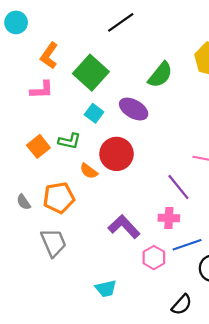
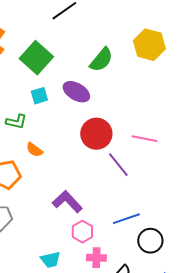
cyan square: (94, 113) -> (39, 96), turned 36
red circle: (117, 154) -> (96, 134), moved
pink cross: (169, 218) -> (96, 258), moved
pink hexagon: (154, 258) -> (82, 232), moved

